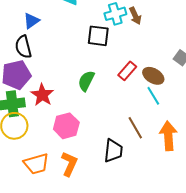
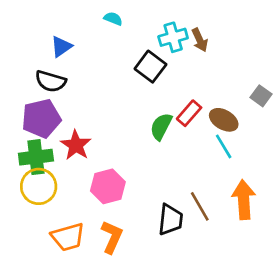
black square: (98, 36) -> (150, 67), turned 30
black semicircle: (23, 47) -> (51, 81), turned -60
green semicircle: (86, 81) -> (161, 126), moved
brown line: (135, 128) -> (200, 206), moved

